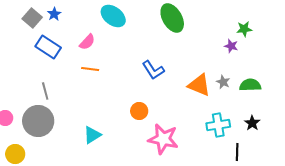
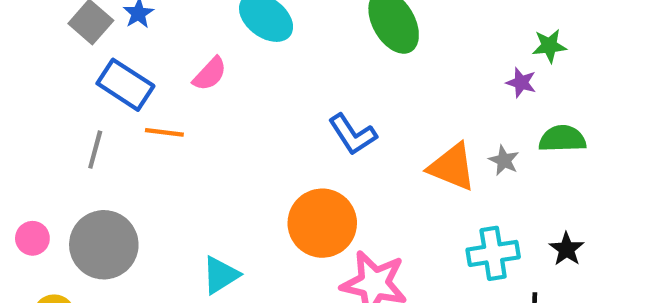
orange line: (90, 69) -> (164, 132), moved
green semicircle: (250, 85) -> (562, 139), moved
gray line: (45, 91) -> (95, 150), moved, turned 30
orange circle: (139, 111) -> (322, 223), size x1.8

